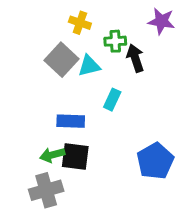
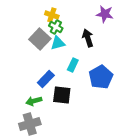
green cross: (115, 41) -> (56, 27), moved, turned 32
blue rectangle: (71, 121) -> (46, 79), turned -48
black square: (75, 156) -> (62, 95), moved
blue pentagon: (155, 161) -> (101, 77), moved

